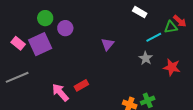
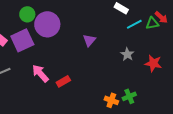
purple circle: (65, 28) -> (47, 24), size x1.6
cyan line: (154, 37) -> (134, 24), moved
pink arrow: (60, 92) -> (40, 73), moved

